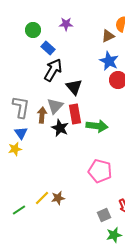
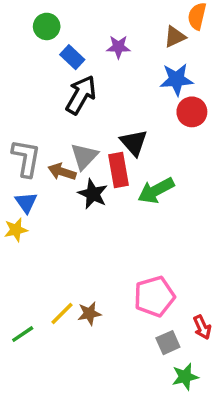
purple star: (66, 24) -> (118, 47), moved
blue star: (109, 61) -> (177, 79), turned -30
black triangle: (74, 87) -> (134, 143), moved
brown arrow: (42, 115) -> (62, 172), turned -77
green arrow: (97, 126) -> (156, 190), turned 145
pink pentagon: (100, 171) -> (154, 296), moved, turned -30

